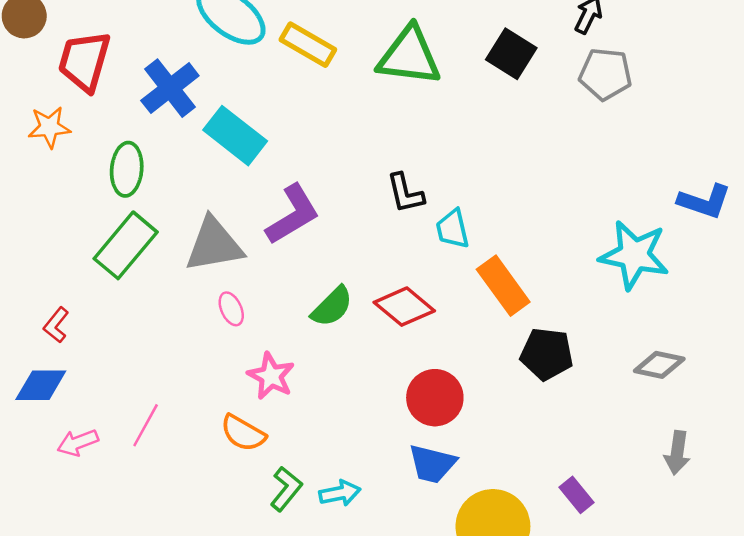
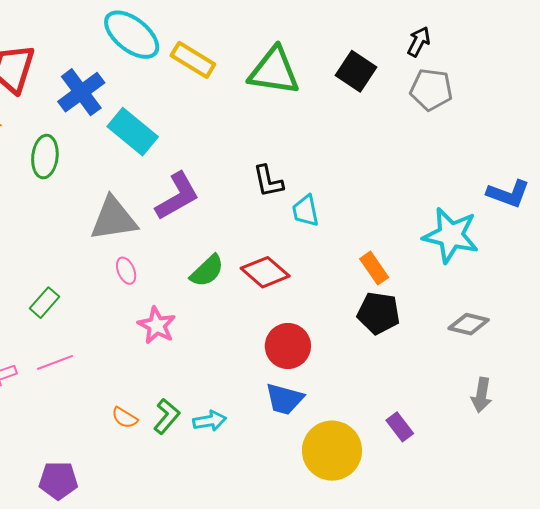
green rectangle: (126, 245) -> (44, 303), moved, size x0.6
orange rectangle: (503, 286) -> (374, 268), moved, size x0.7
pink line: (146, 425) -> (55, 362), turned 39
orange semicircle: (243, 433) -> (125, 418), moved, size x0.7

